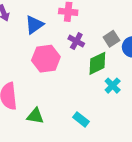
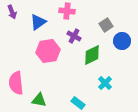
gray square: (111, 39) -> (106, 25), moved
cyan cross: (113, 86) -> (105, 83), moved

